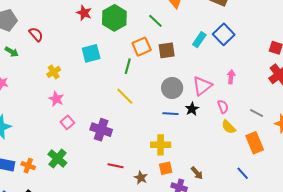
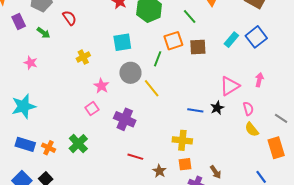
gray circle: (172, 88) -> (130, 73), moved
pink star: (56, 99) -> (101, 86), moved

